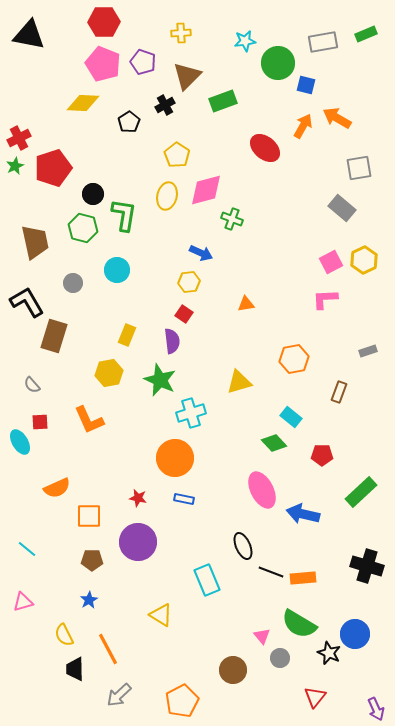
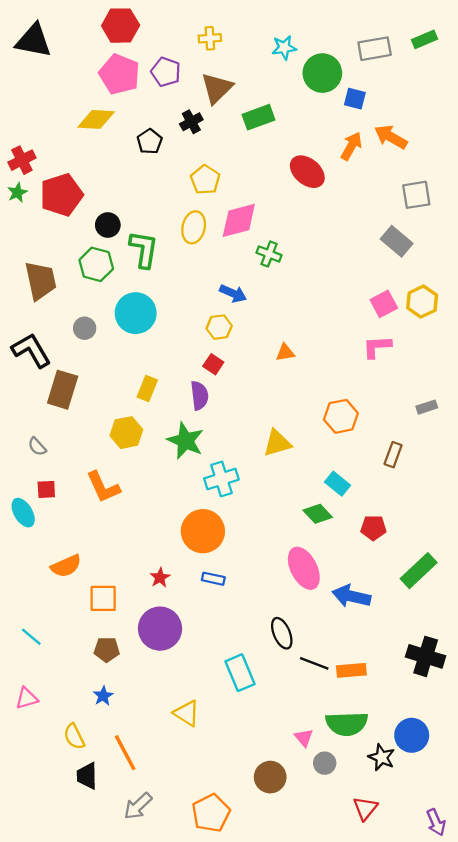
cyan circle: (117, 270) -> (136, 313), size x1.4
red star: (138, 498) -> (160, 578), turned 30
green semicircle: (299, 624) -> (347, 724), turned -33

